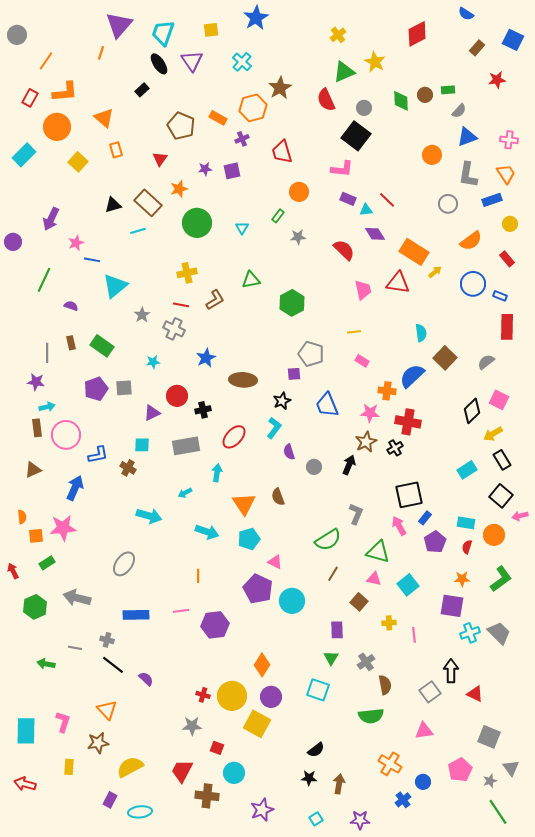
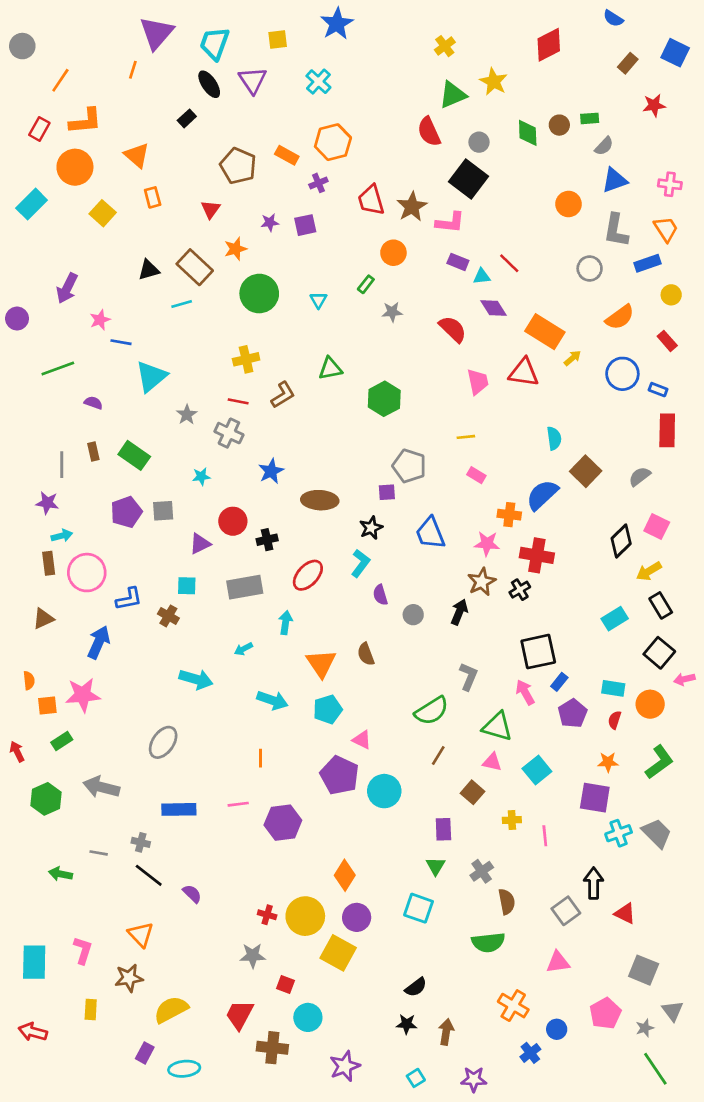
brown star: (280, 88) -> (412, 207), moved
green line: (44, 280) -> (58, 369), turned 45

